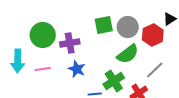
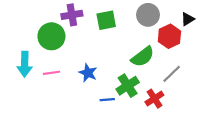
green square: (104, 25) -> (106, 20), moved
gray circle: (128, 27) -> (148, 15), moved
purple cross: (70, 43) -> (72, 15), moved

